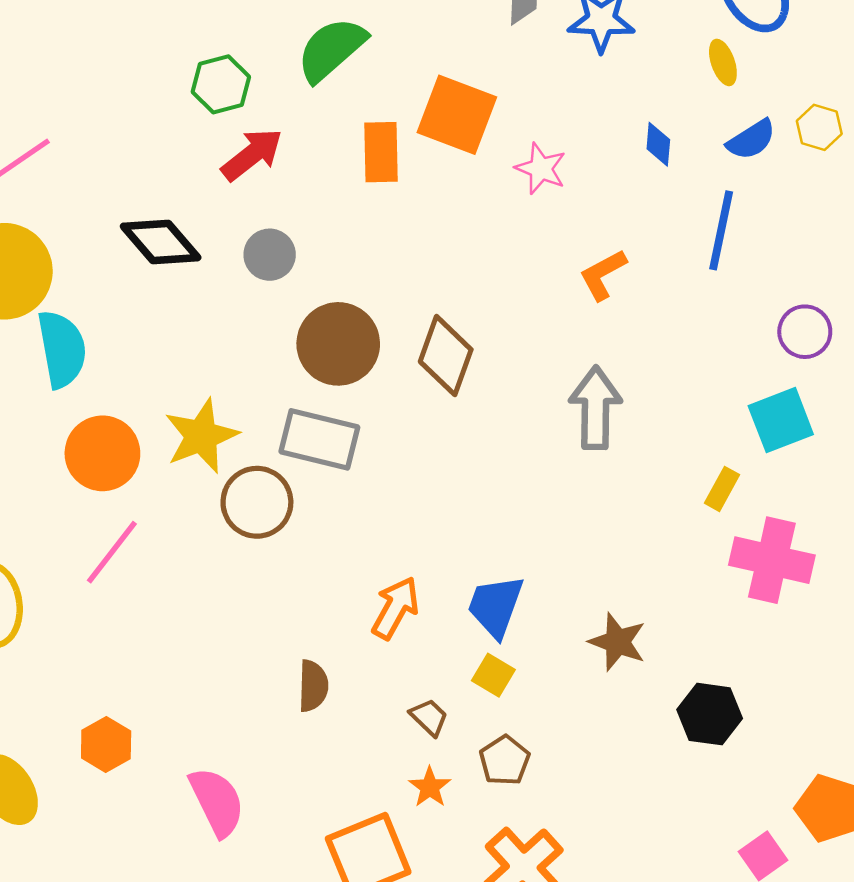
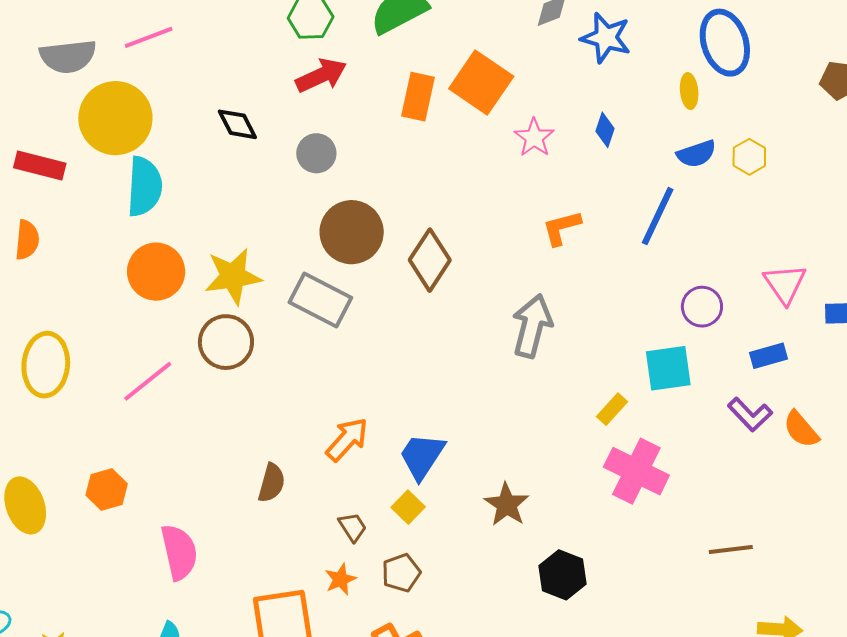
blue diamond: (658, 144) -> (605, 130), moved
black diamond: (161, 242) -> (237, 124), size x0.7
brown circle: (257, 502) -> (226, 342), moved
pink line: (112, 552) -> (148, 381), moved

